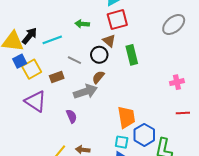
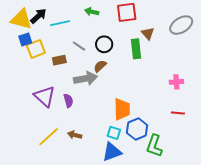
brown triangle: (109, 41) -> (148, 33), moved
purple triangle: (36, 101) -> (45, 96), moved

